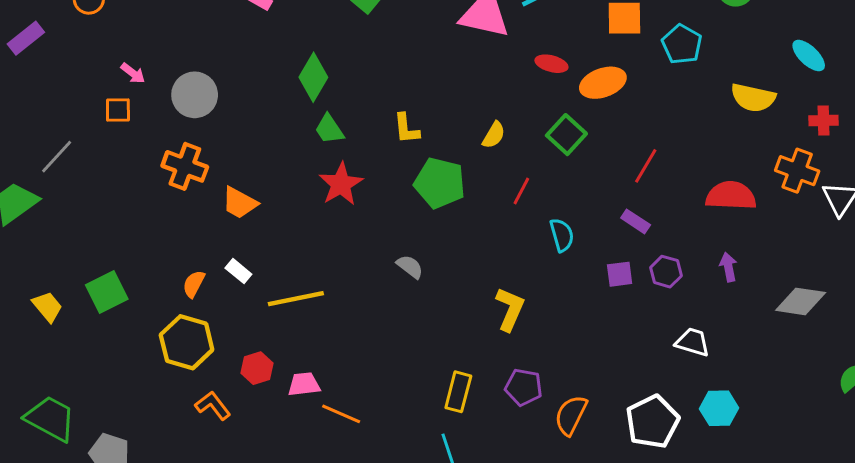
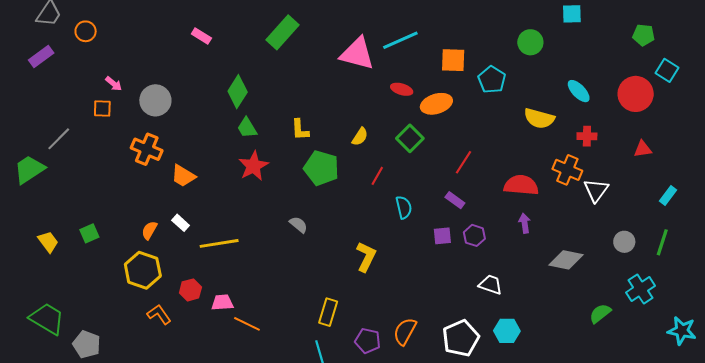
purple arrow: (728, 267) -> (525, 223), moved
green square: (107, 292) -> (89, 233), size x0.7
purple pentagon: (524, 387) -> (368, 341), moved

